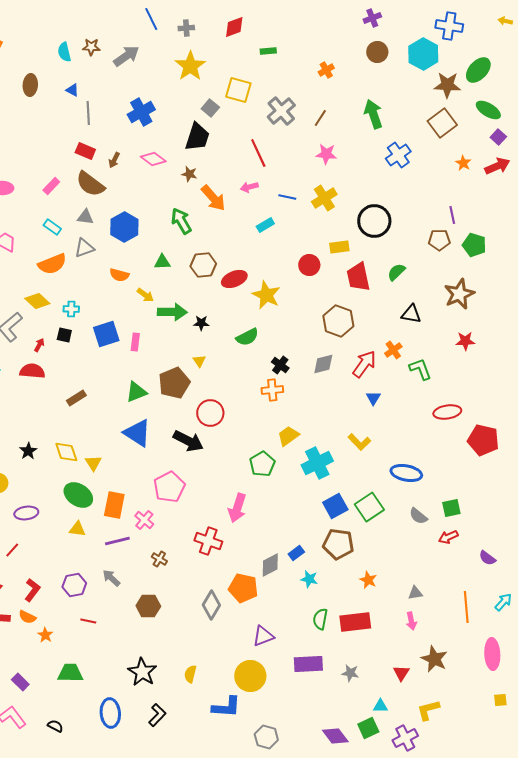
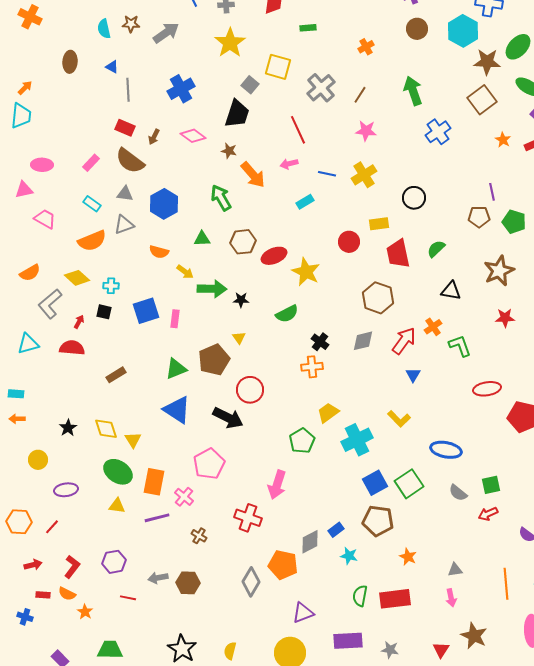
black circle: (374, 221) -> (414, 198), size x0.7
gray arrow: (111, 578) -> (158, 578), moved, turned -54

